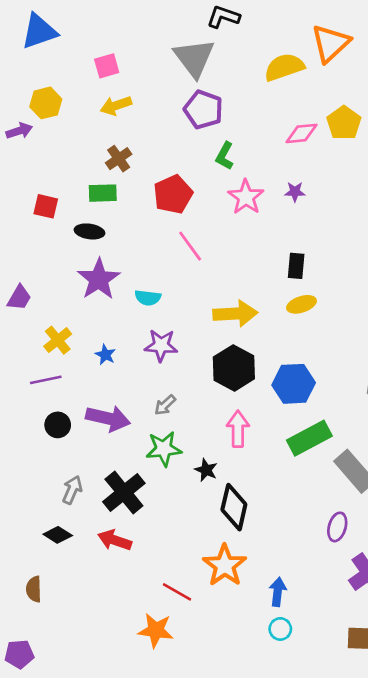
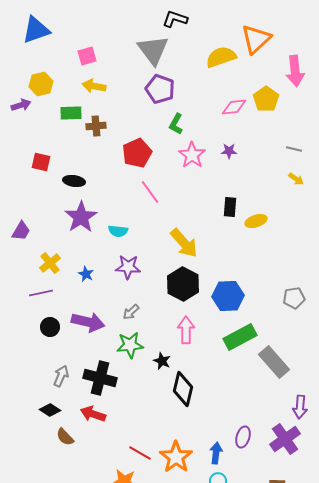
yellow arrow: (116, 106) -> (94, 86), turned 30
brown cross: (119, 159) -> (96, 126), turned 30
green rectangle: (103, 193) -> (71, 113), moved
yellow ellipse: (301, 304) -> (256, 221), moved
yellow arrow: (235, 314) -> (184, 243), turned 52
black cross: (124, 492) -> (100, 378), turned -36
purple ellipse: (337, 527) -> (243, 437), moved
orange star: (225, 565) -> (176, 457), moved
brown semicircle: (34, 589) -> (65, 437), moved, turned -42

